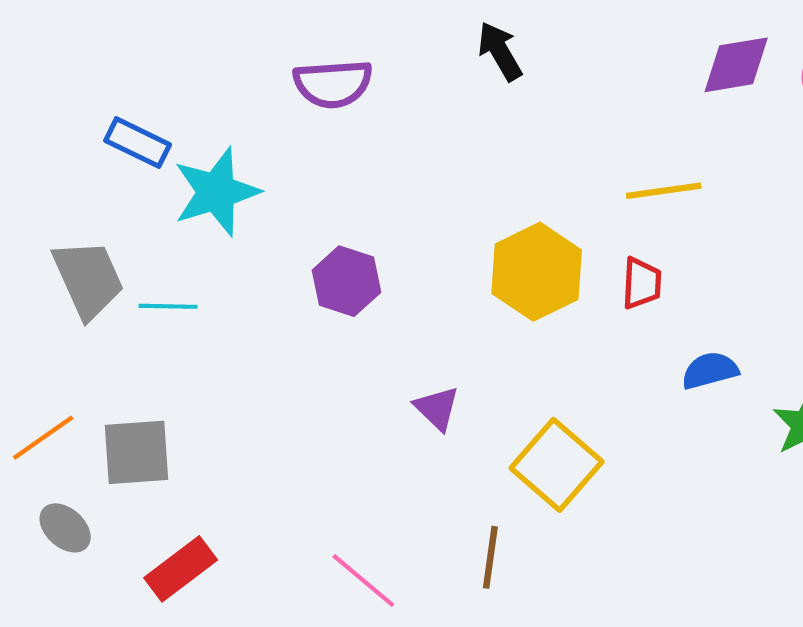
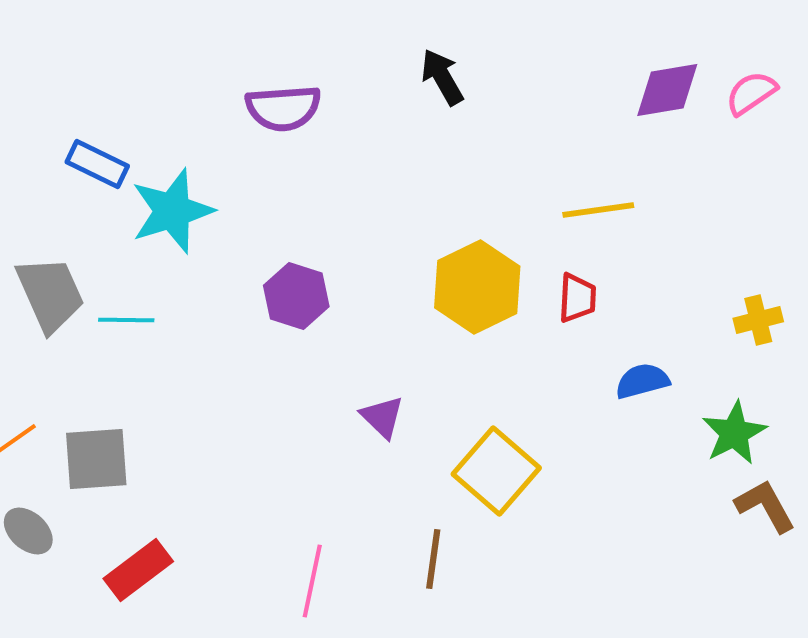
pink line: (363, 580) -> (312, 581), turned 62

